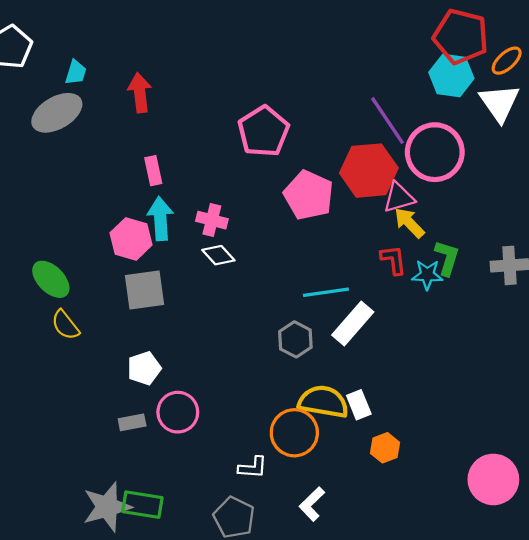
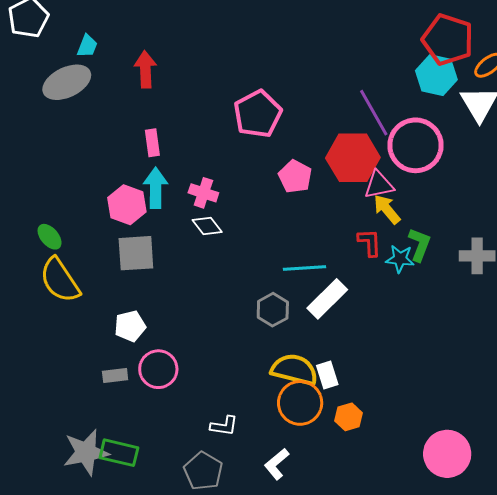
pink pentagon: (309, 195) -> (295, 177), size x0.7
green ellipse: (51, 279) -> (50, 237), size x0.7
yellow semicircle: (65, 325) -> (60, 280), size x1.6
orange circle: (294, 433) -> (300, 403), moved

